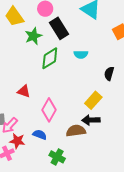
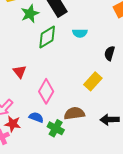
red triangle: (24, 91) -> (20, 72), turned 32
black arrow: (91, 120) -> (110, 120), moved
green cross: (57, 157) -> (56, 128), moved

